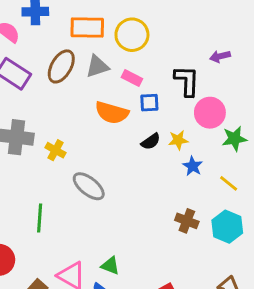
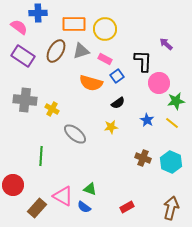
purple arrow: (220, 56) -> (166, 44), turned 56
blue square: (149, 103) -> (117, 76), turned -32
yellow star: (178, 140) -> (111, 127), moved
yellow line: (229, 183) -> (172, 123), moved

